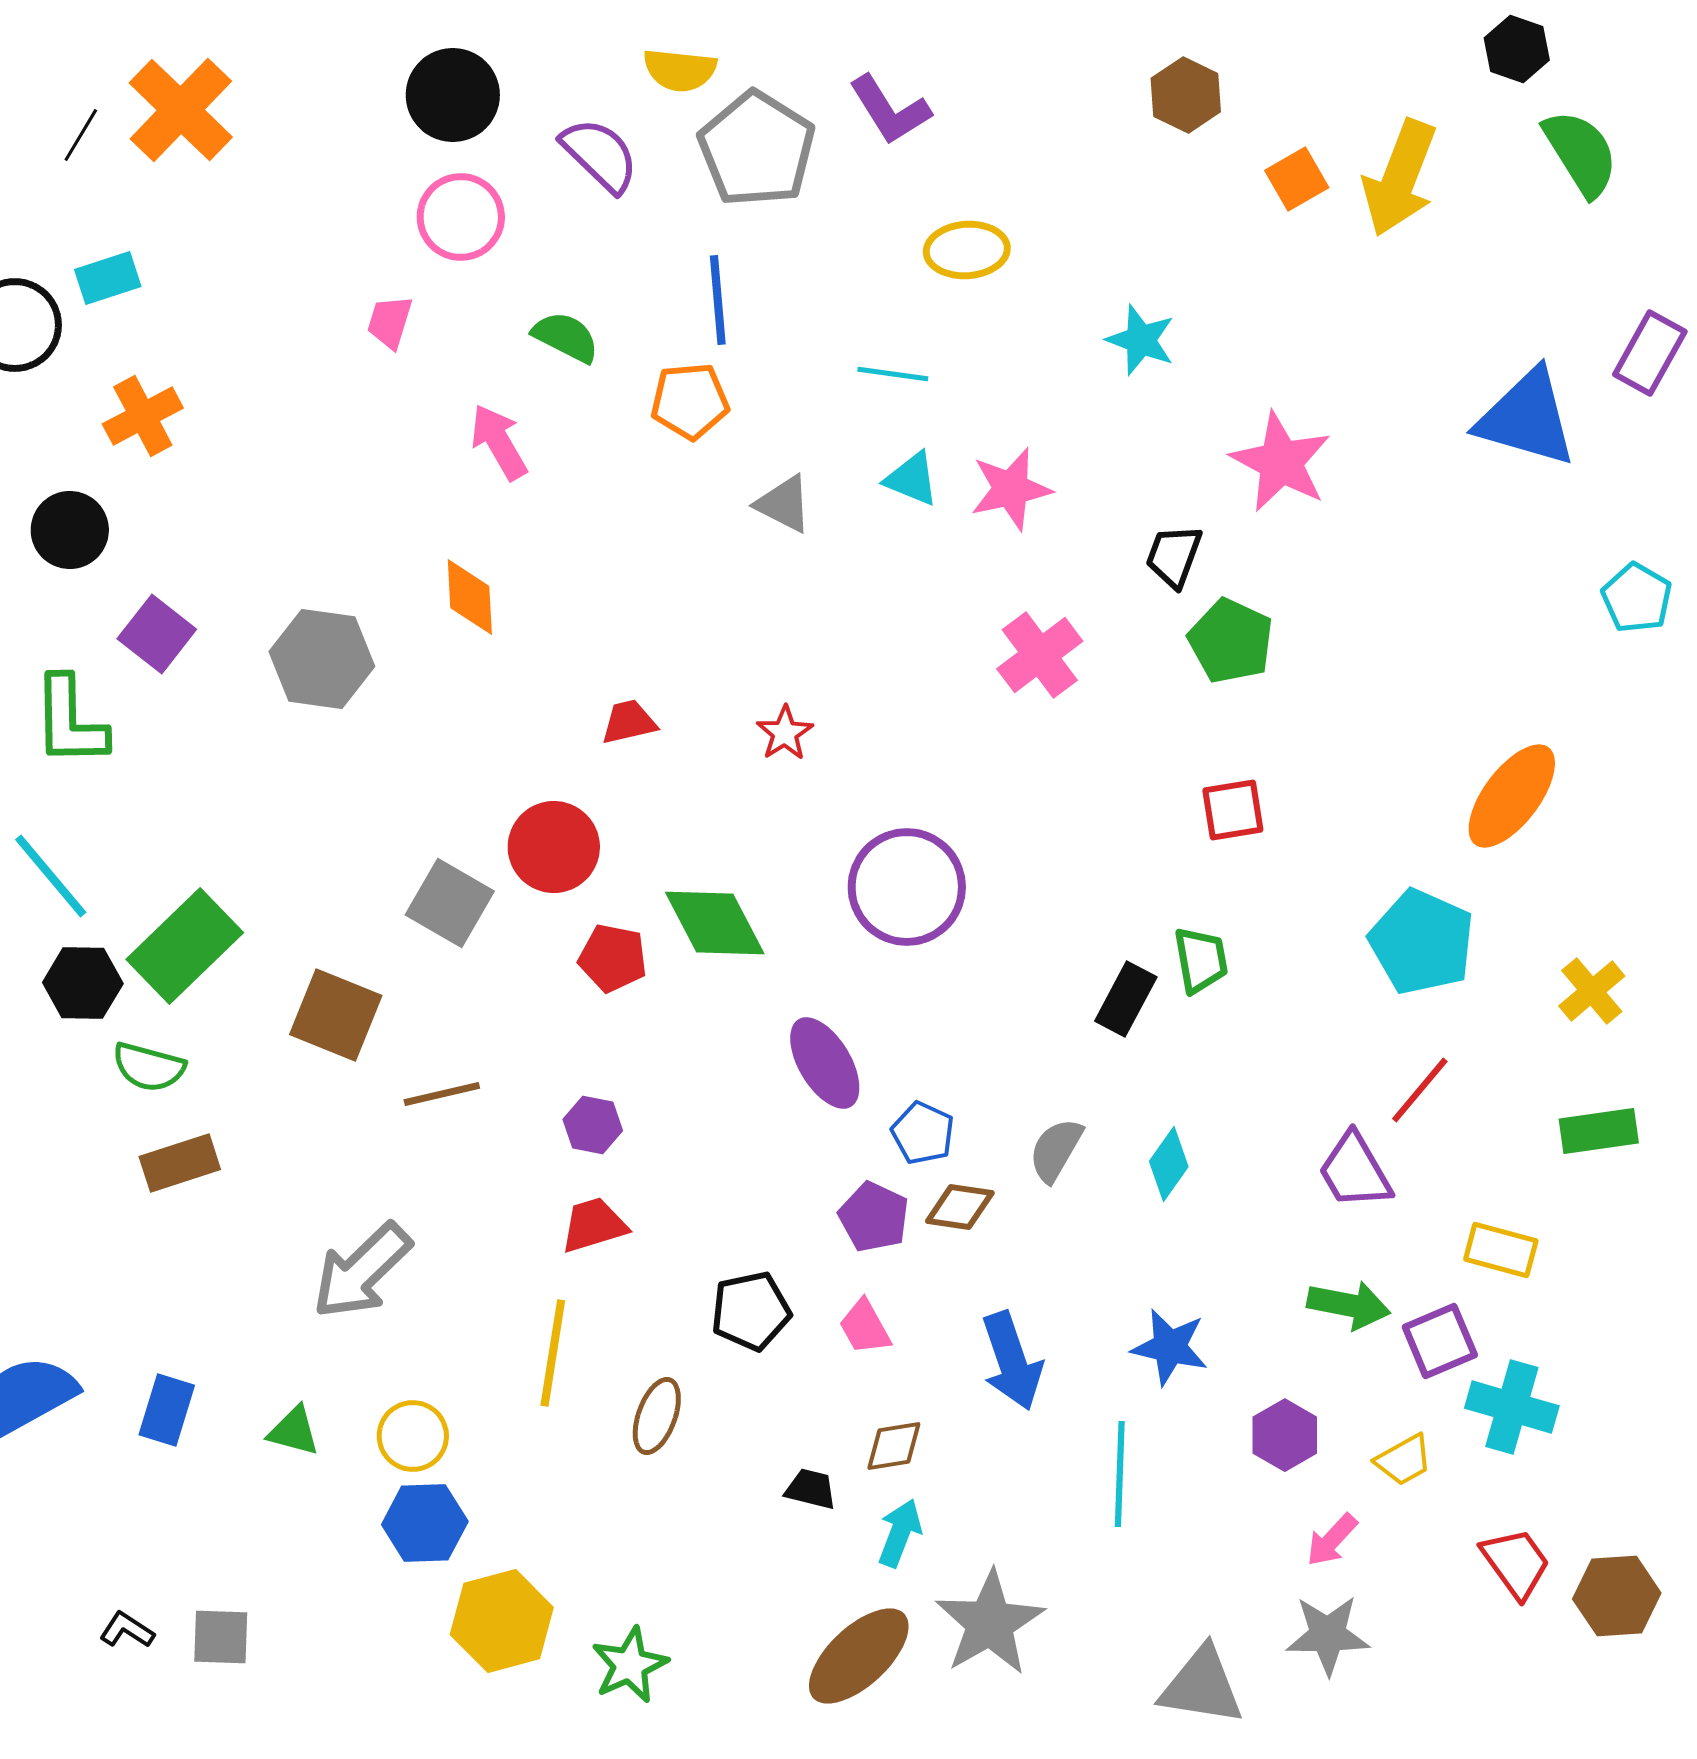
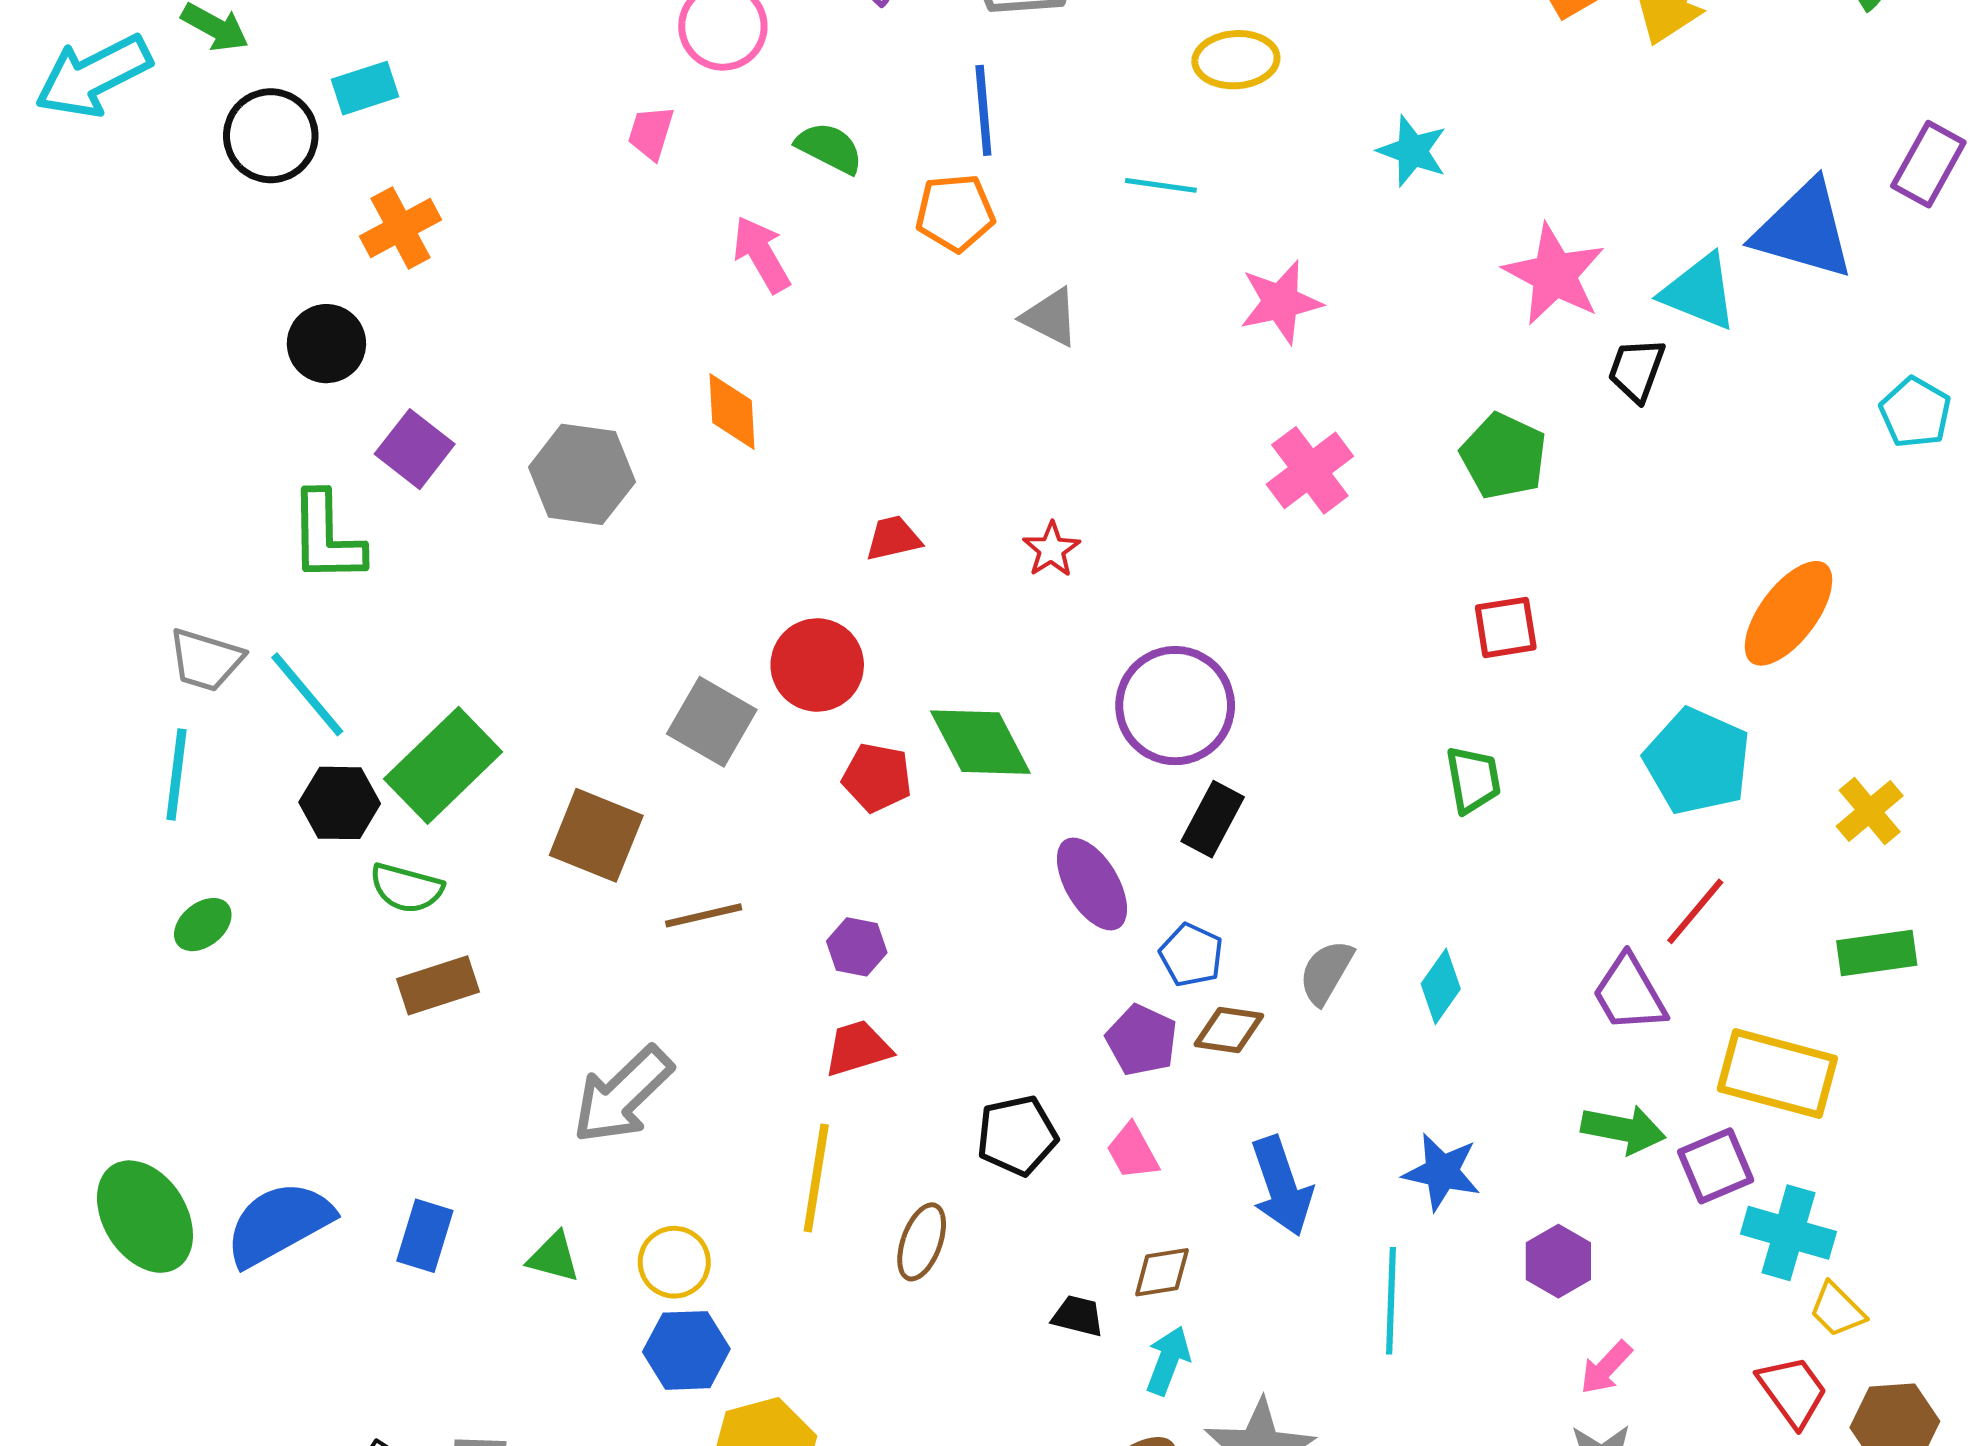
cyan triangle: (912, 479) -> (1699, 292), moved, size x1.4
black trapezoid: (1174, 556) -> (1636, 370), moved
black rectangle: (1126, 999) -> (1213, 819), moved
yellow rectangle: (1501, 1250) -> (1777, 1074), size x1.6
yellow trapezoid: (1404, 1460) -> (1837, 1310), moved, turned 74

